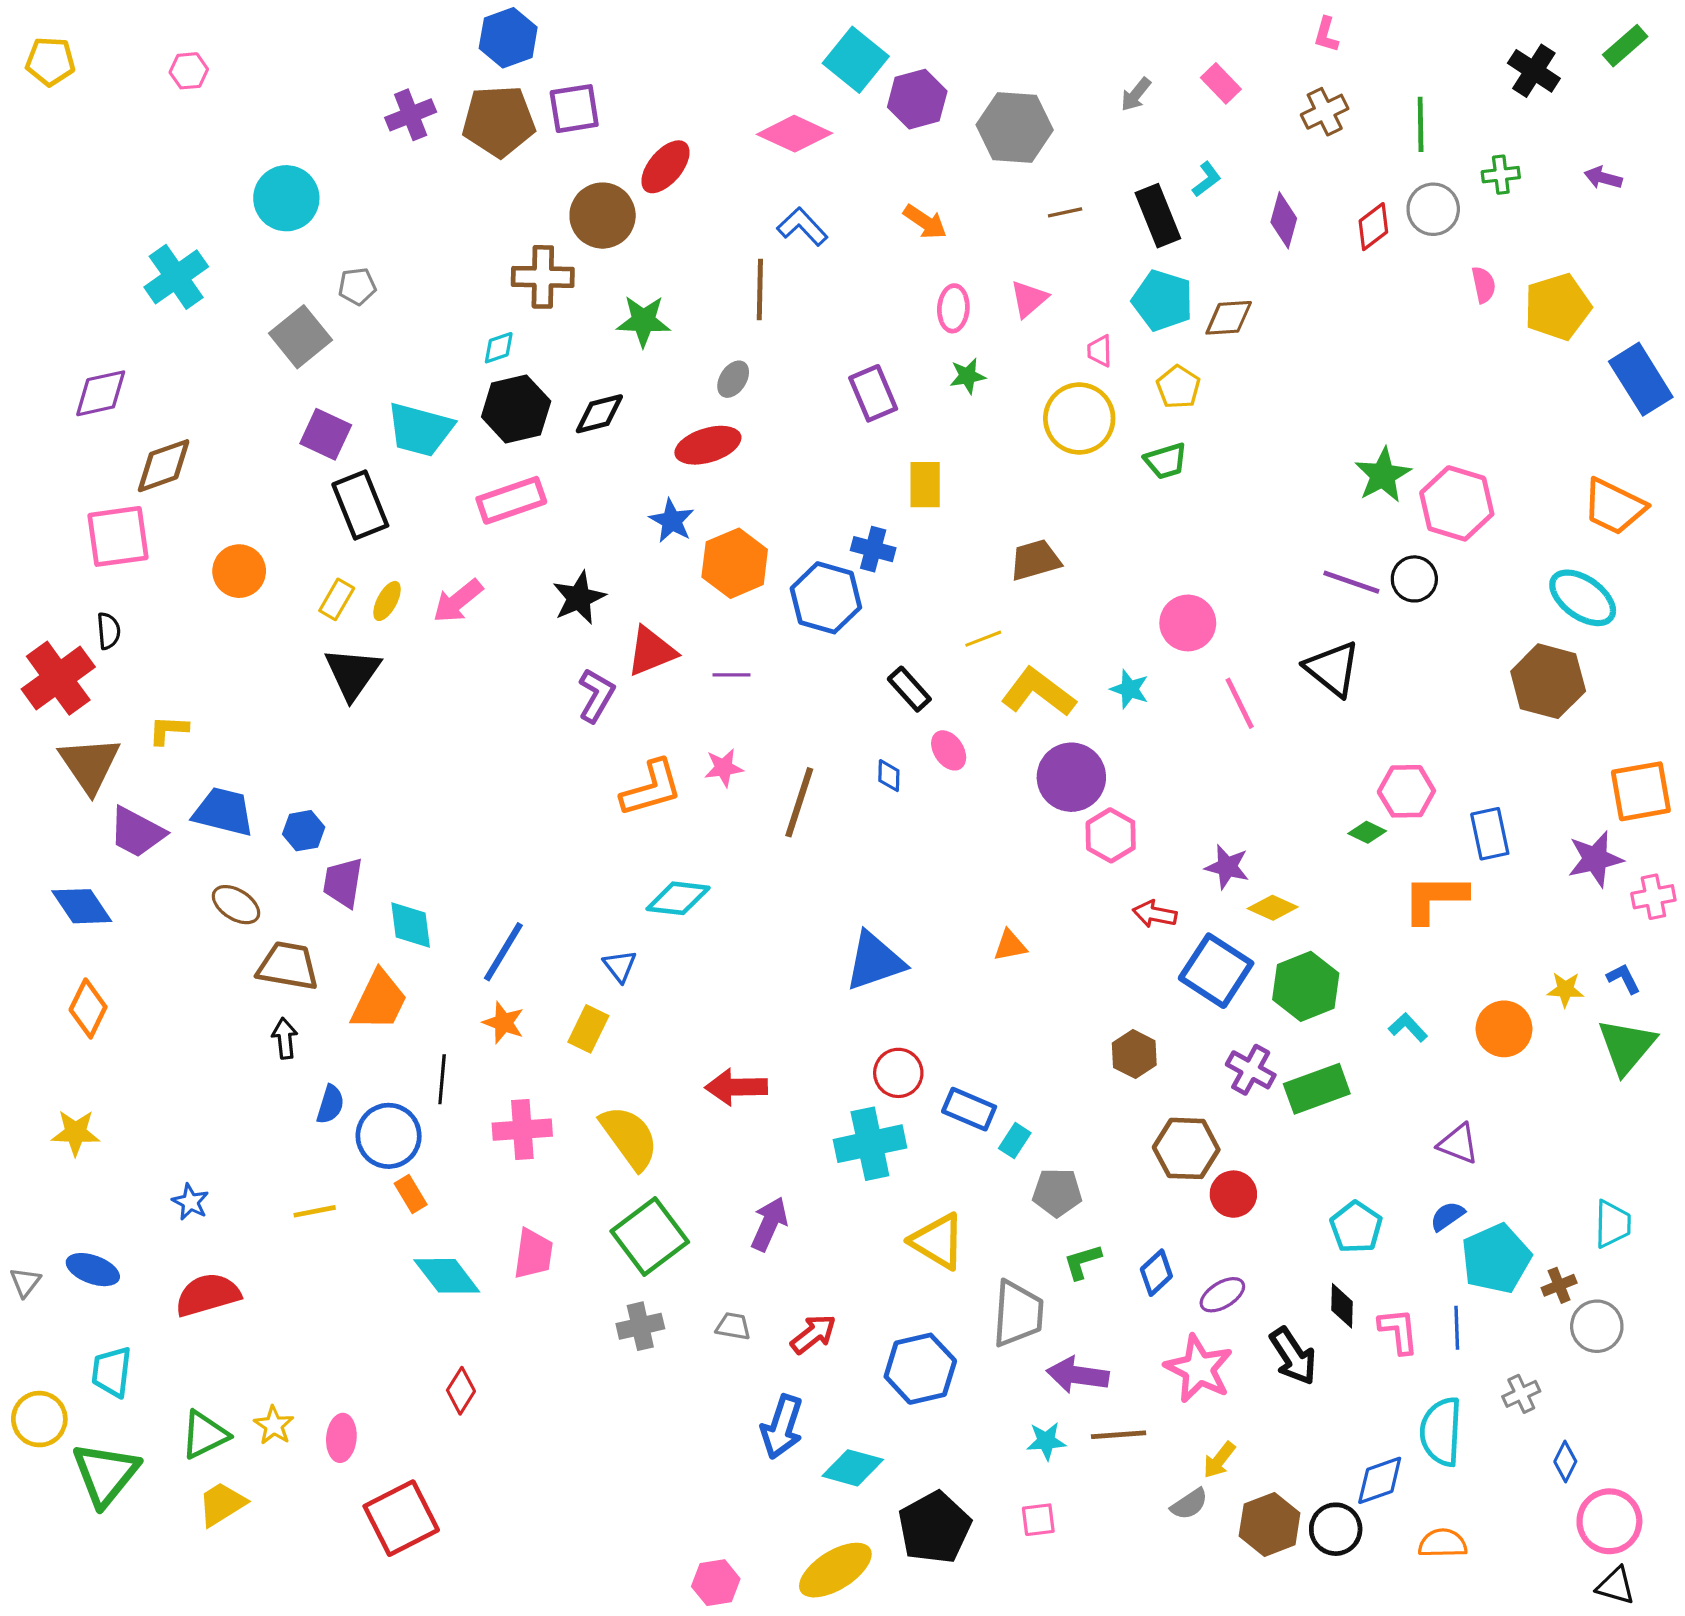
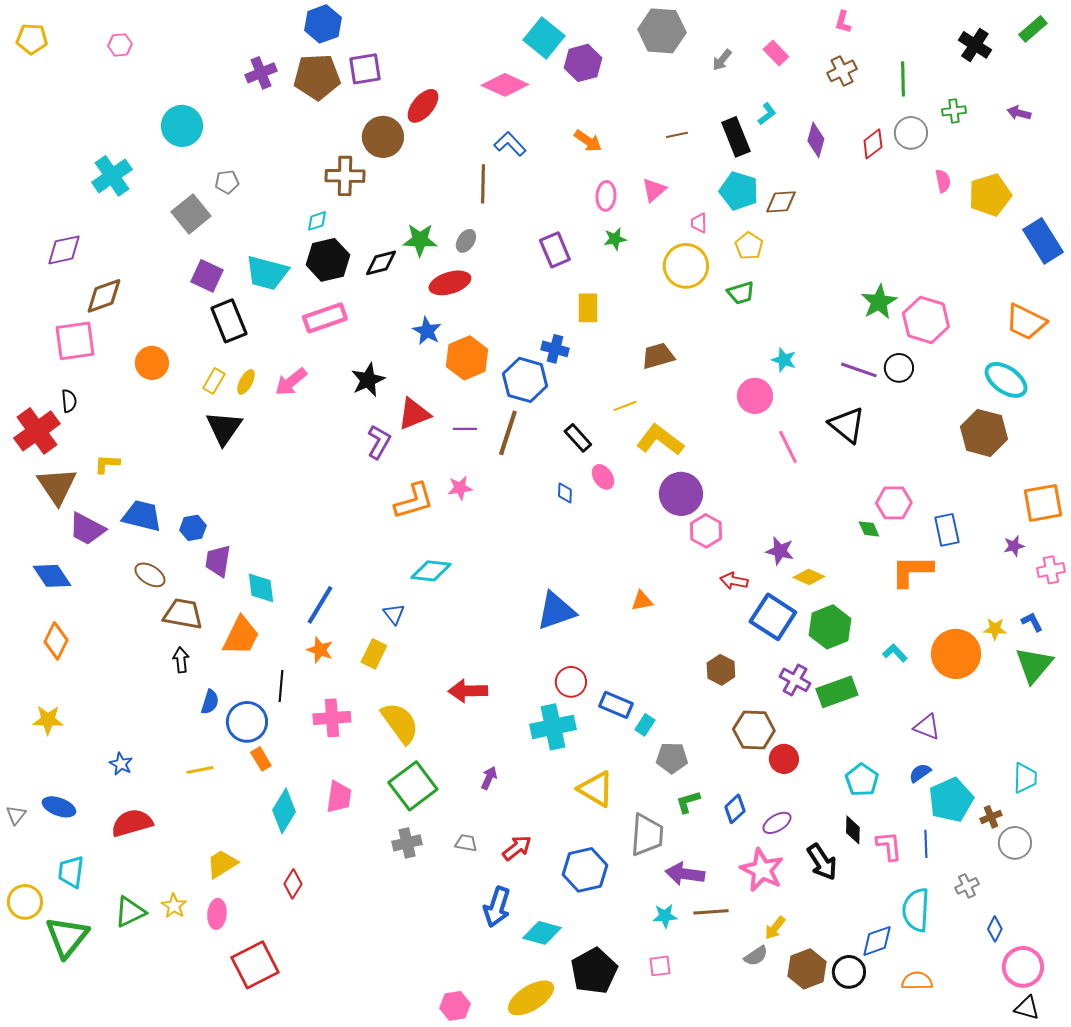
gray hexagon: (1015, 127) -> (662, 31), moved
green star: (643, 321) -> (420, 240), moved
cyan star: (1130, 689) -> (784, 360), moved
brown line: (799, 802) -> (508, 433), moved
green diamond: (1367, 832) -> (869, 529), turned 40
purple star: (1595, 859) -> (1014, 546), size x0.6
orange circle: (1504, 1029) -> (956, 654), size x1.4
purple arrow: (769, 1224) -> (489, 778), size x0.7
cyan diamond: (447, 1276) -> (284, 811), turned 69
yellow trapezoid: (222, 1504) -> (222, 864), moved

